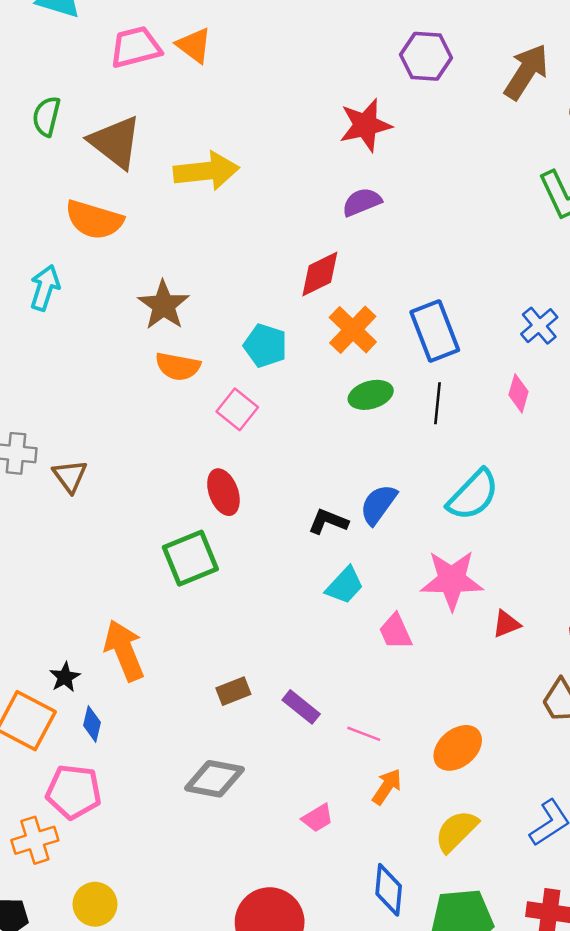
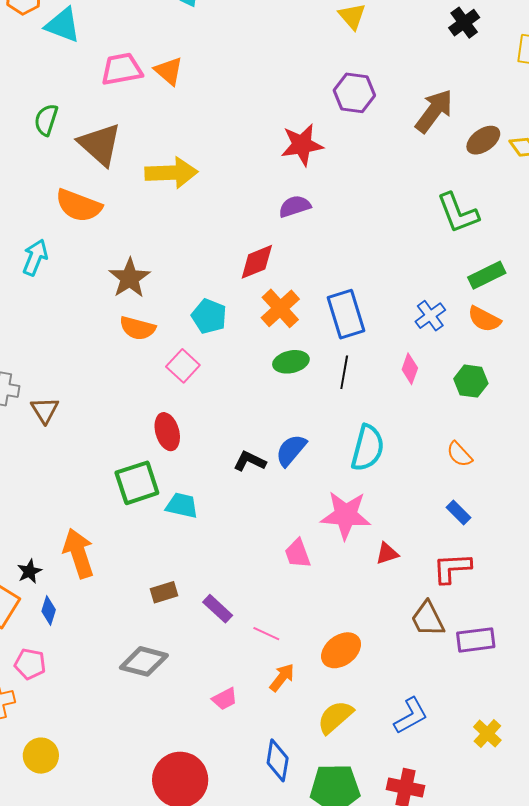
cyan semicircle: (473, 495) -> (368, 448), turned -33
cyan trapezoid: (345, 585) -> (182, 506), moved, turned -124
pink pentagon: (74, 792) -> (30, 664), size x0.7

